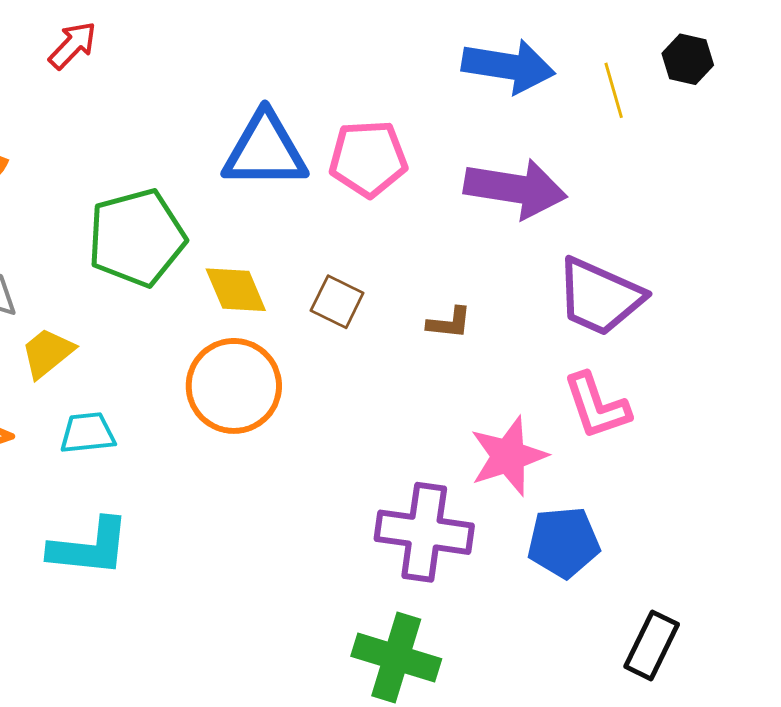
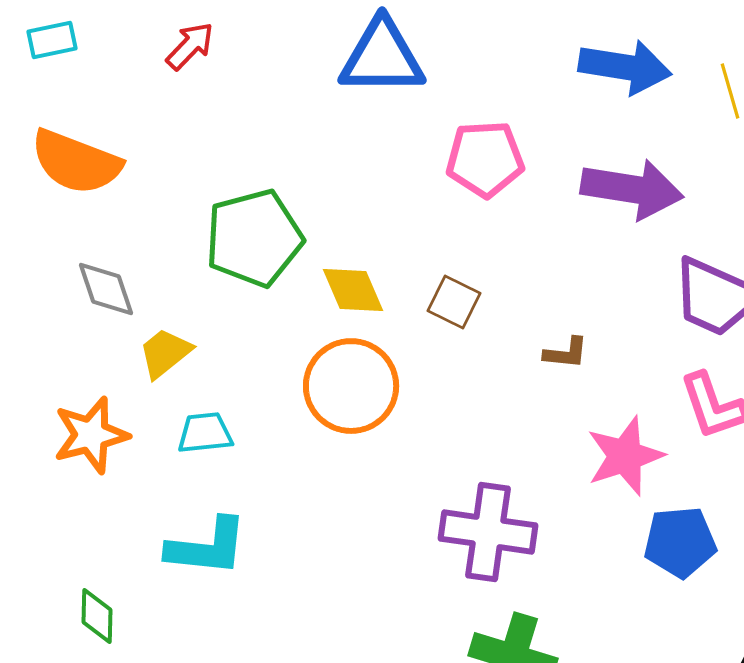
blue triangle: (265, 150) -> (382, 57), moved
brown L-shape: (449, 323) -> (566, 353), moved
purple cross: (424, 532) -> (488, 532), moved

